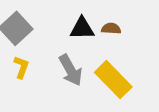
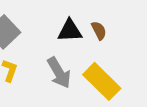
brown semicircle: (111, 29) -> (99, 31), turned 60

